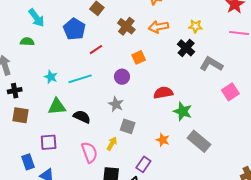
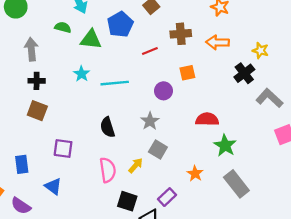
brown cross: (126, 26) -> (181, 34), turned 36
red line: (96, 50) -> (150, 51), moved
green triangle: (57, 107) -> (91, 39), moved
black semicircle: (82, 117) -> (108, 127), turned -144
blue rectangle: (28, 162) -> (22, 164), moved

